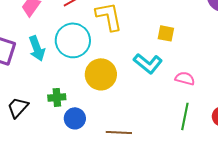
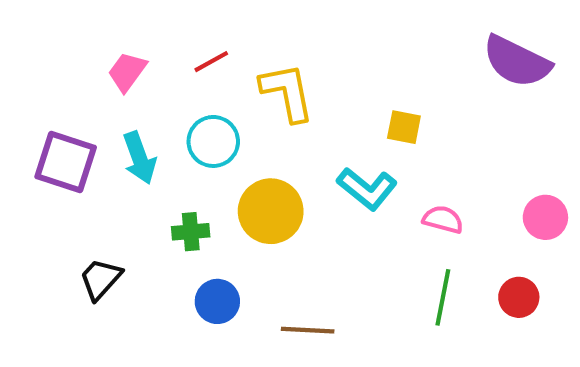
cyan circle: (73, 40) -> (213, 141), size x0.7
green cross: (57, 97) -> (191, 232), moved

